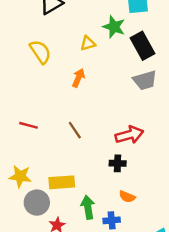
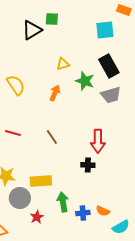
green star: (114, 27) -> (85, 81), moved
yellow semicircle: (40, 52) -> (16, 85), moved
red arrow: (129, 135) -> (98, 141), turned 105
orange semicircle: (127, 197) -> (103, 211), moved

